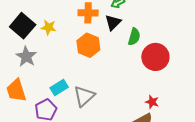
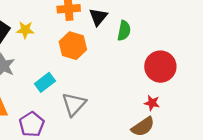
red circle: (155, 57) -> (160, 67), moved
cyan rectangle: (59, 88) -> (45, 82), moved

